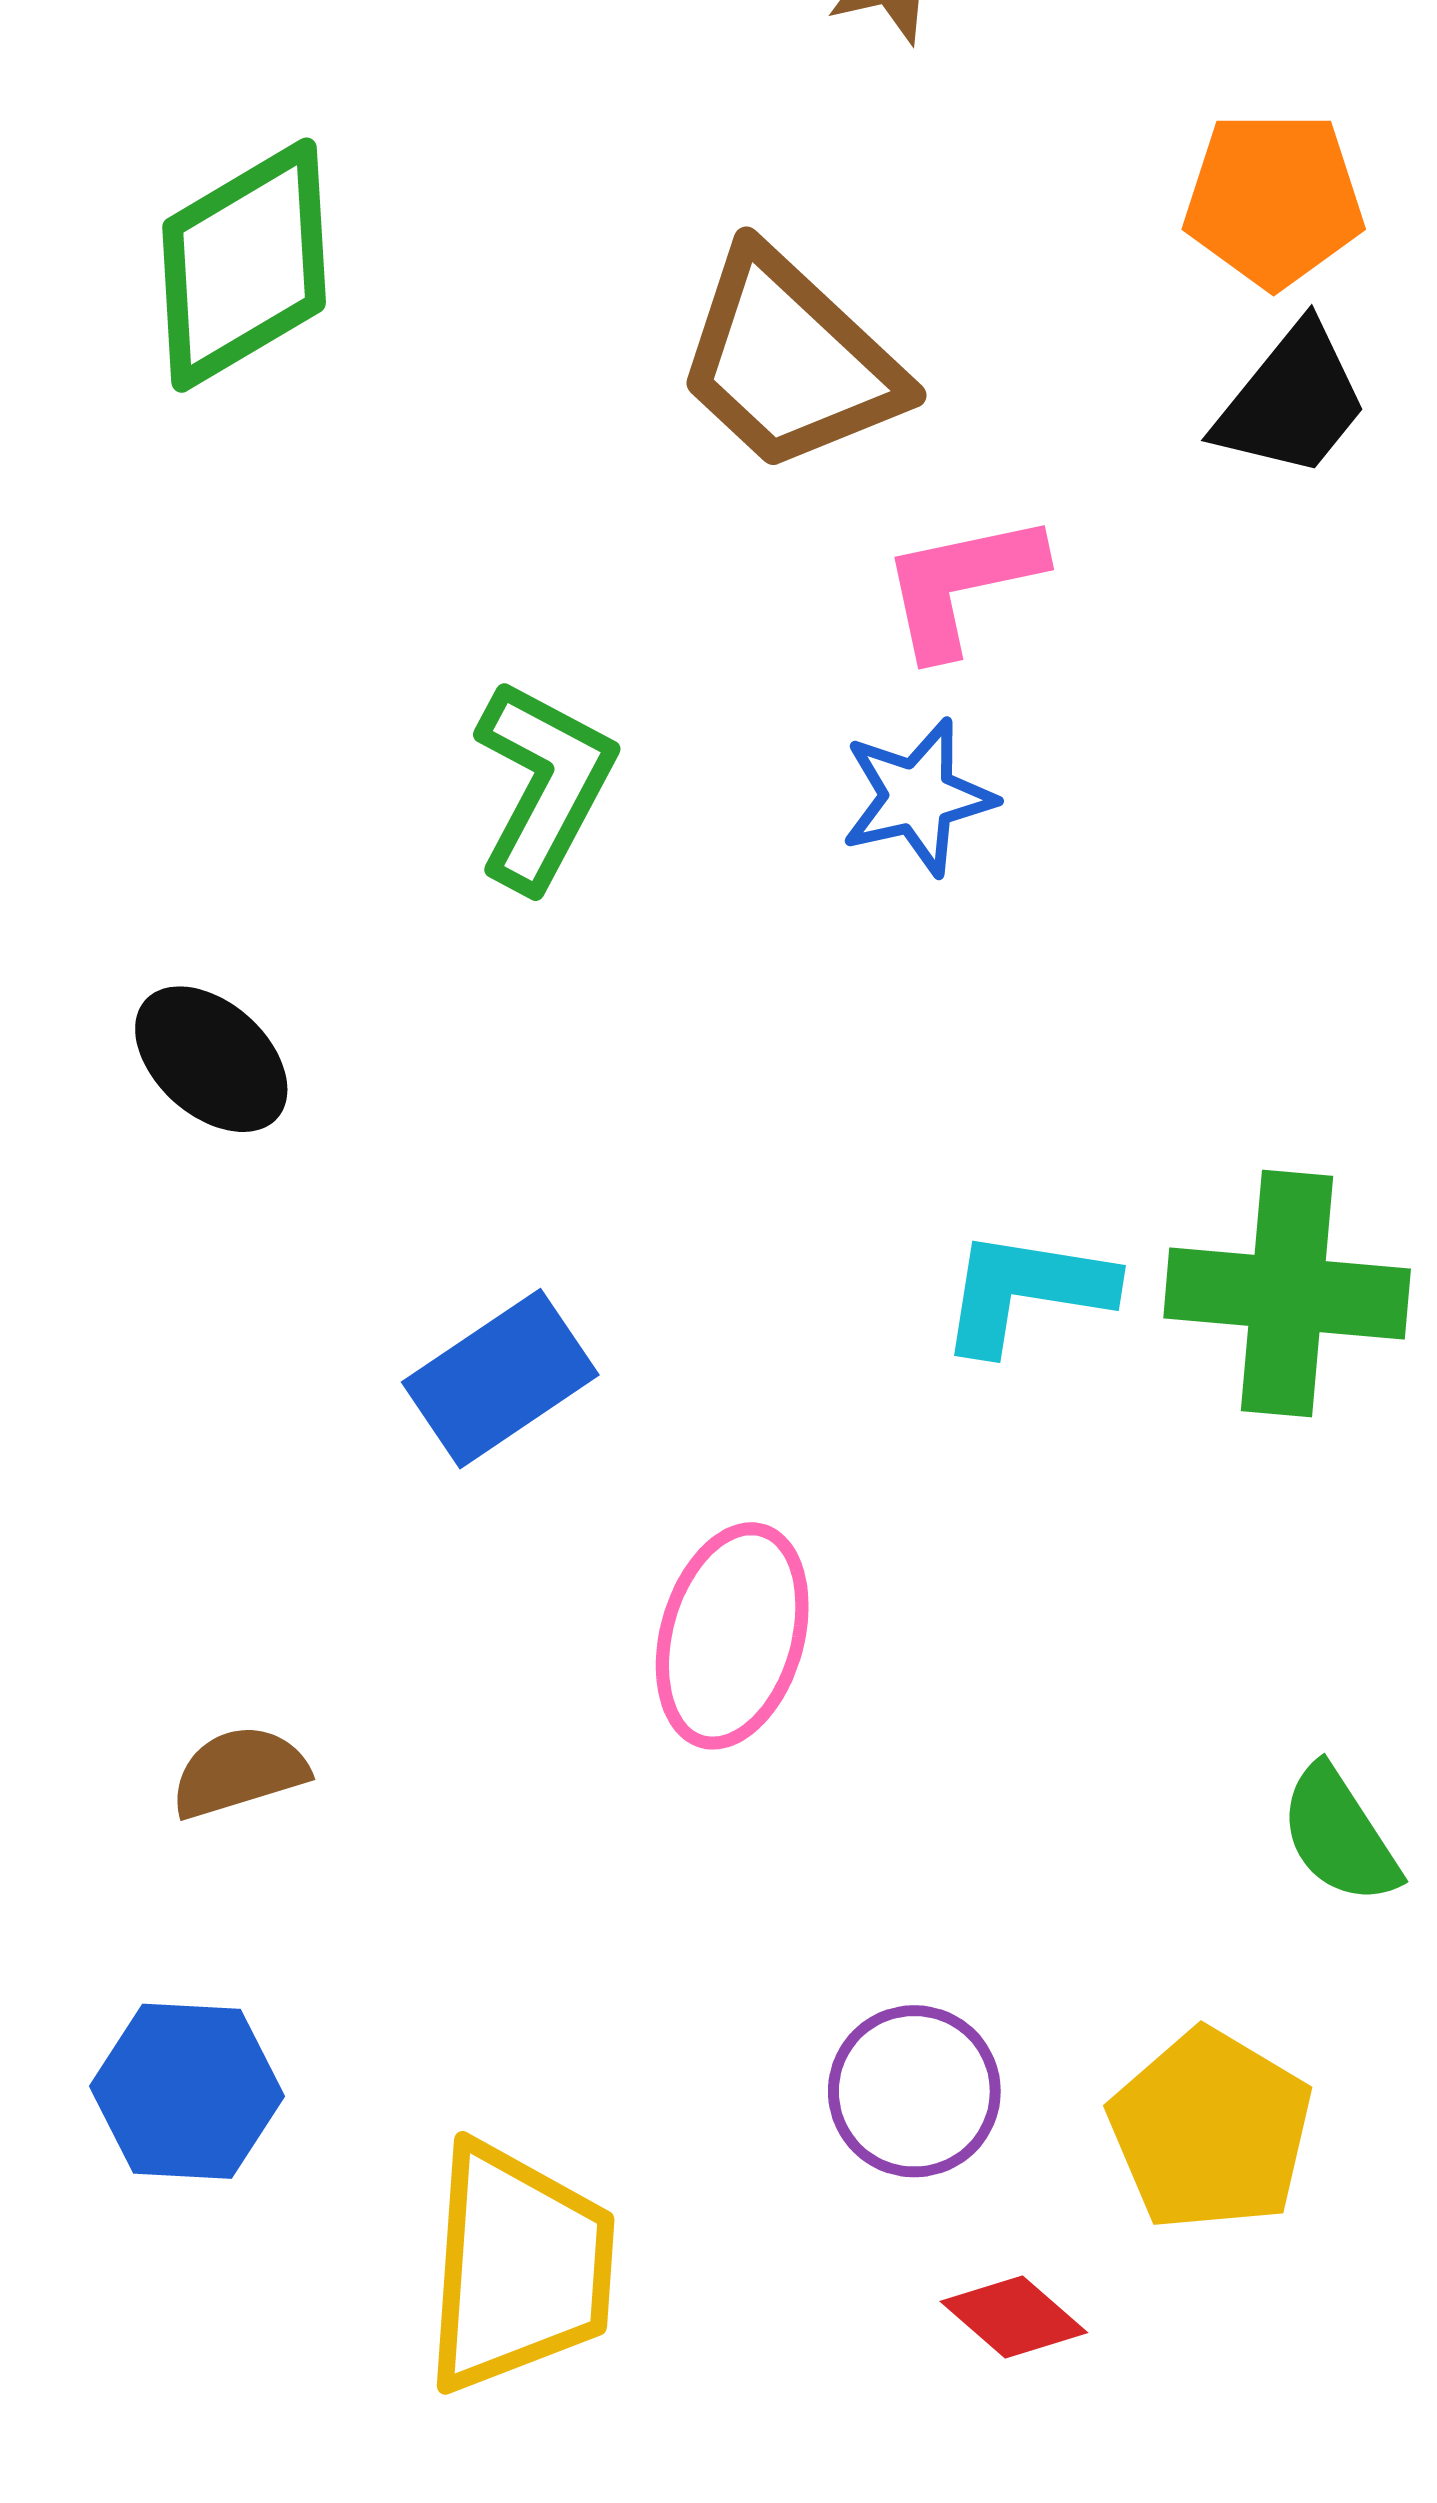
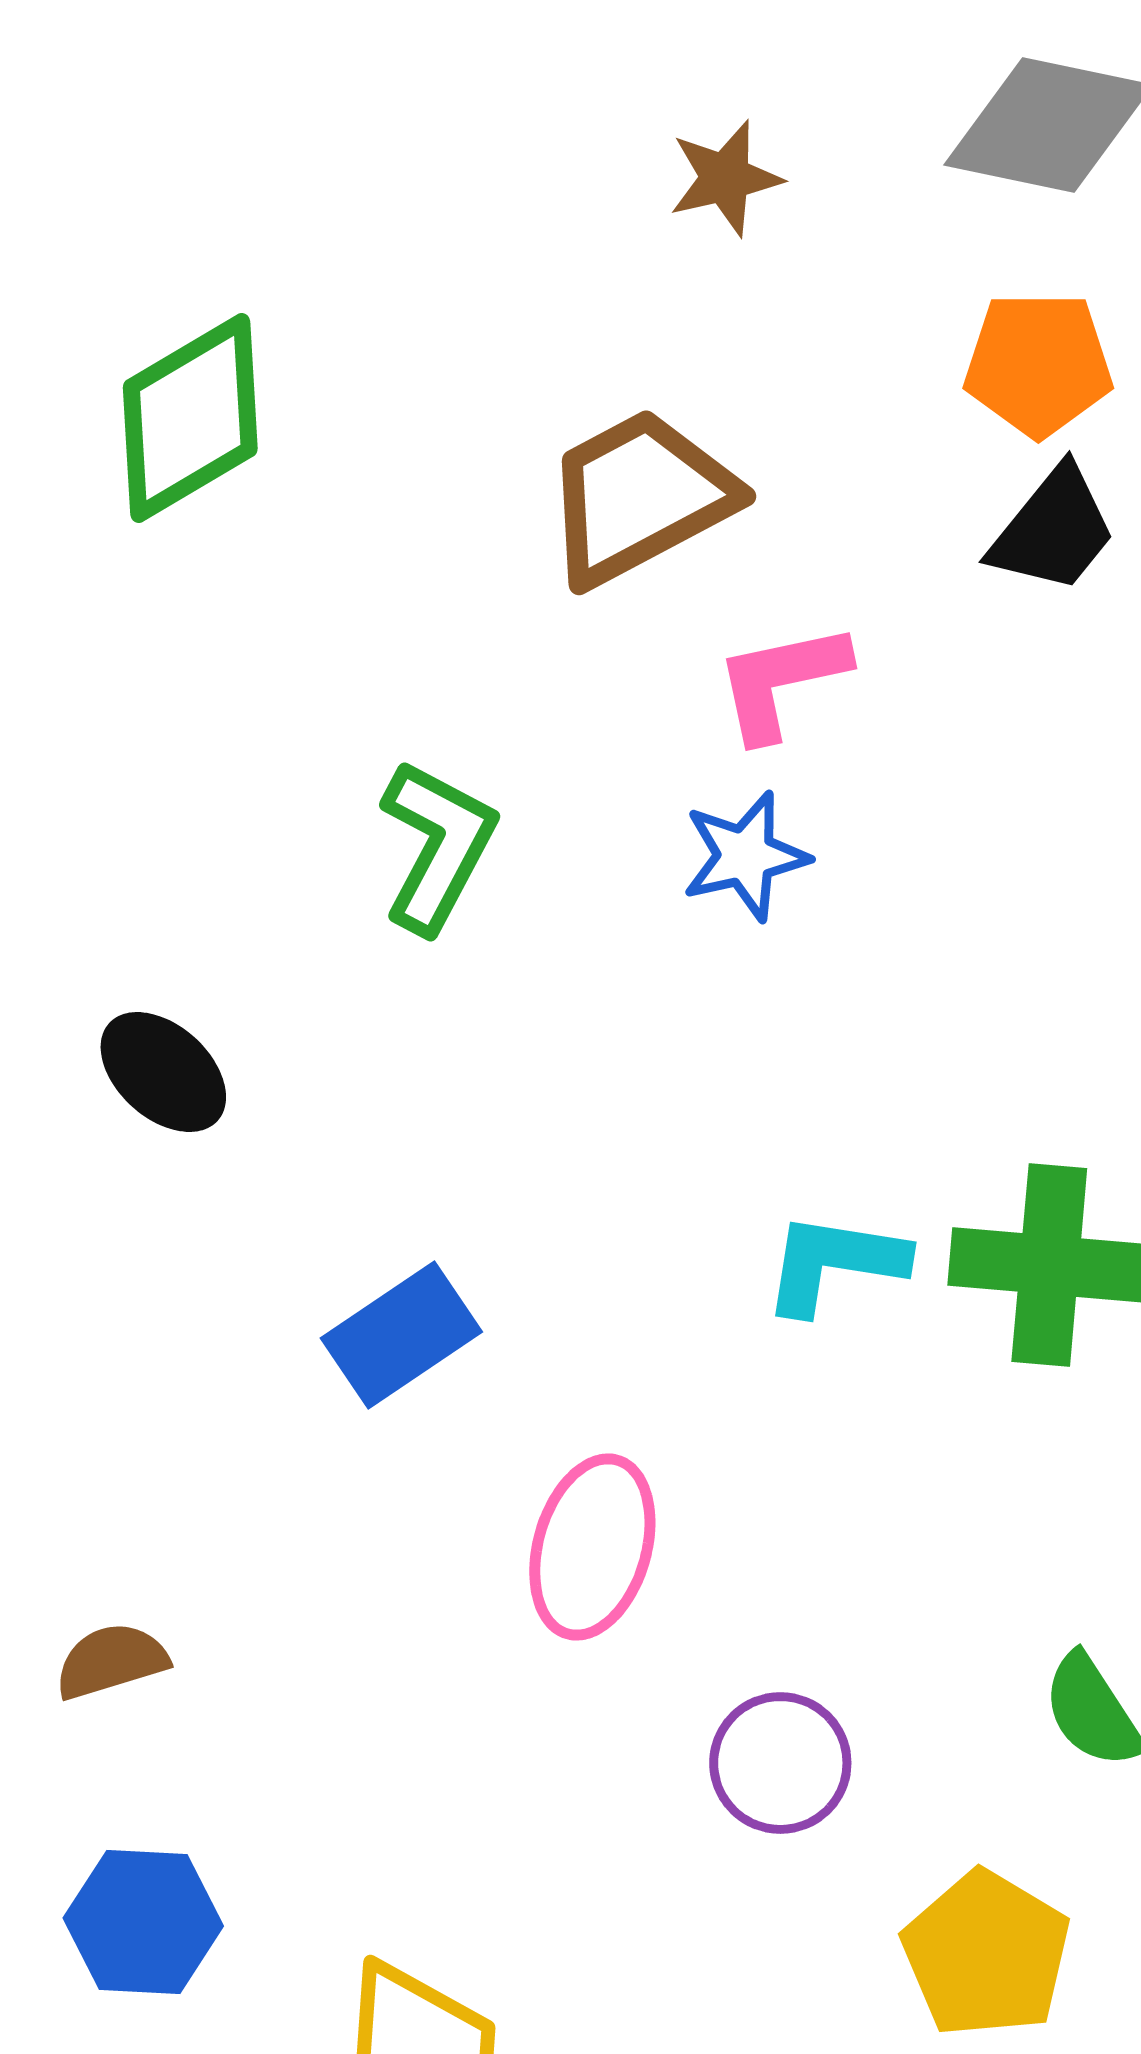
brown trapezoid: (789, 361) -> (639, 497), turned 109
brown semicircle: (239, 1772) -> (111, 1661), moved
purple circle: (914, 2091) -> (780, 1763), moved

